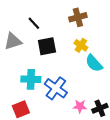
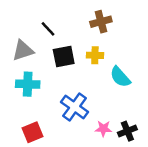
yellow cross: (81, 45) -> (95, 55), moved, turned -32
cyan cross: (31, 79) -> (28, 84), moved

